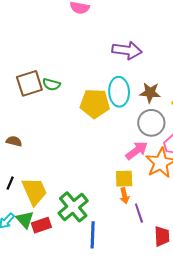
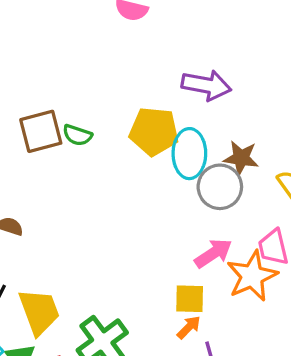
yellow pentagon: (95, 104) -> (154, 131), moved
gray circle: (151, 123) -> (220, 187), moved
orange arrow: (124, 196) -> (189, 327), turned -126

